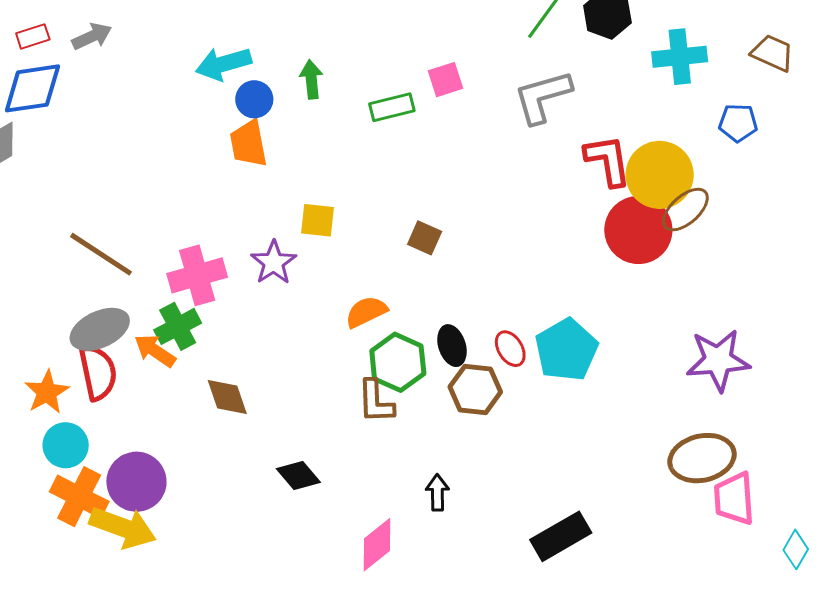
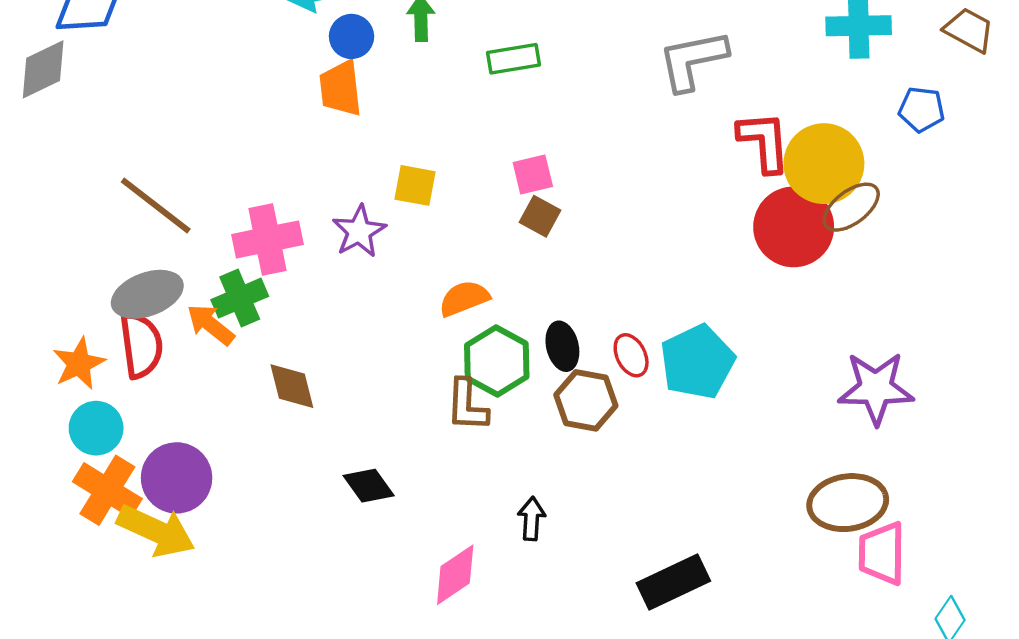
pink square: (446, 80) -> (533, 174), moved

